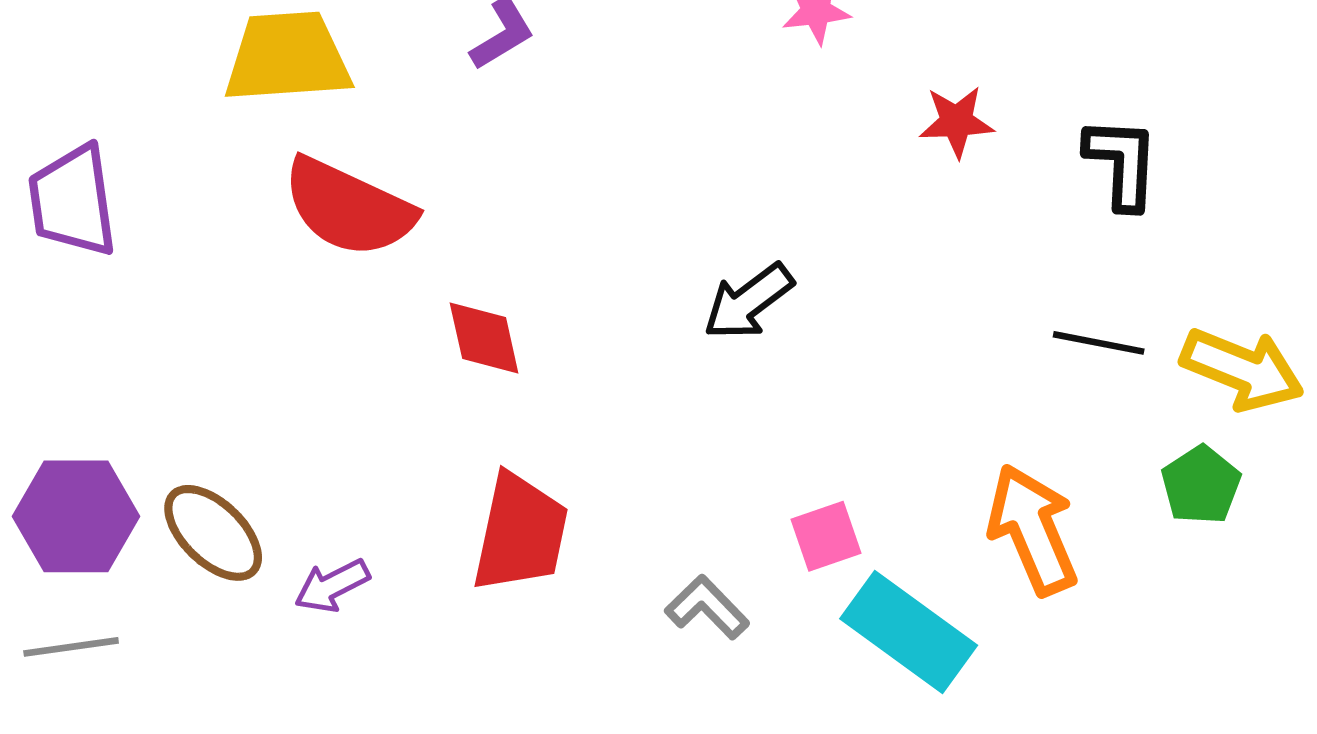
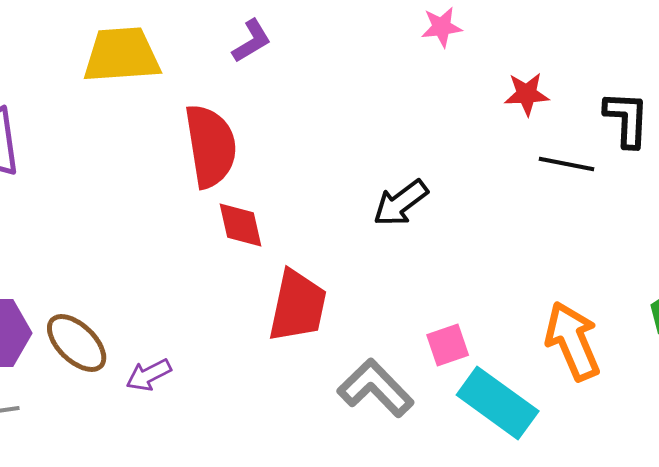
red semicircle: (349, 207) -> (211, 146), moved, turned -124
black line: (1099, 343) -> (567, 164), moved
red trapezoid: (520, 533) -> (298, 306), moved
gray L-shape: (707, 607) -> (376, 388), size x1.5

